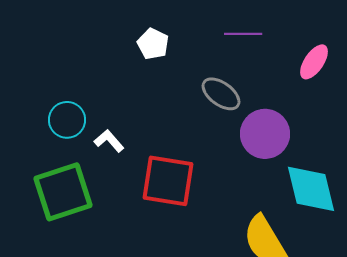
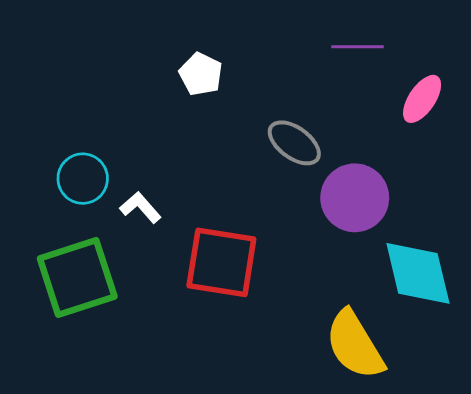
purple line: (243, 34) -> (357, 47), moved

